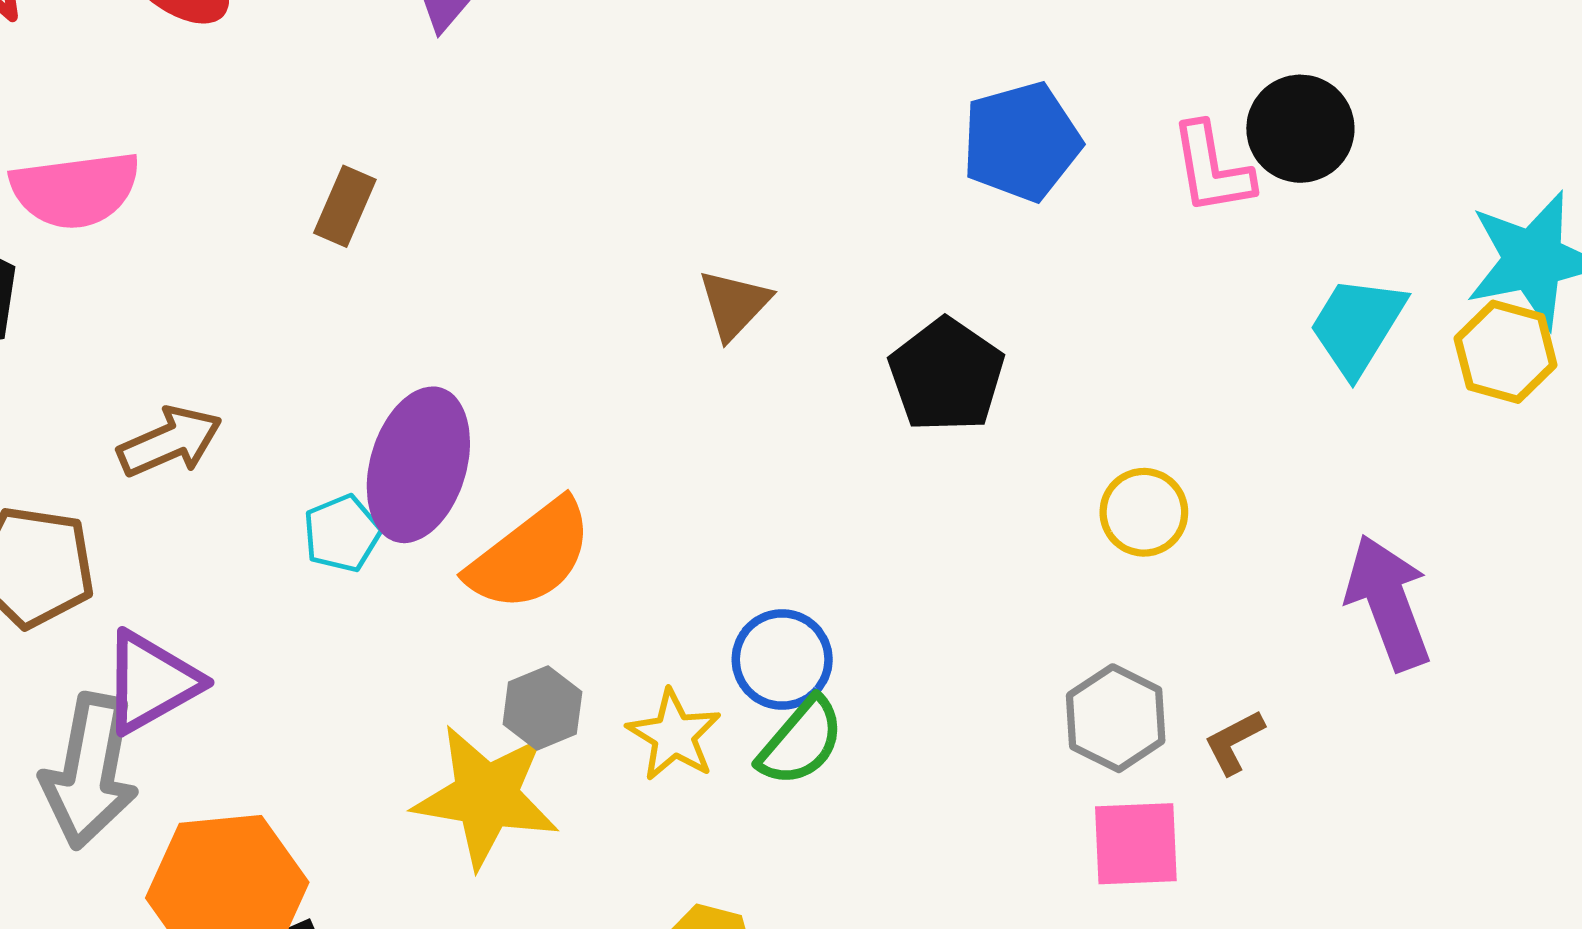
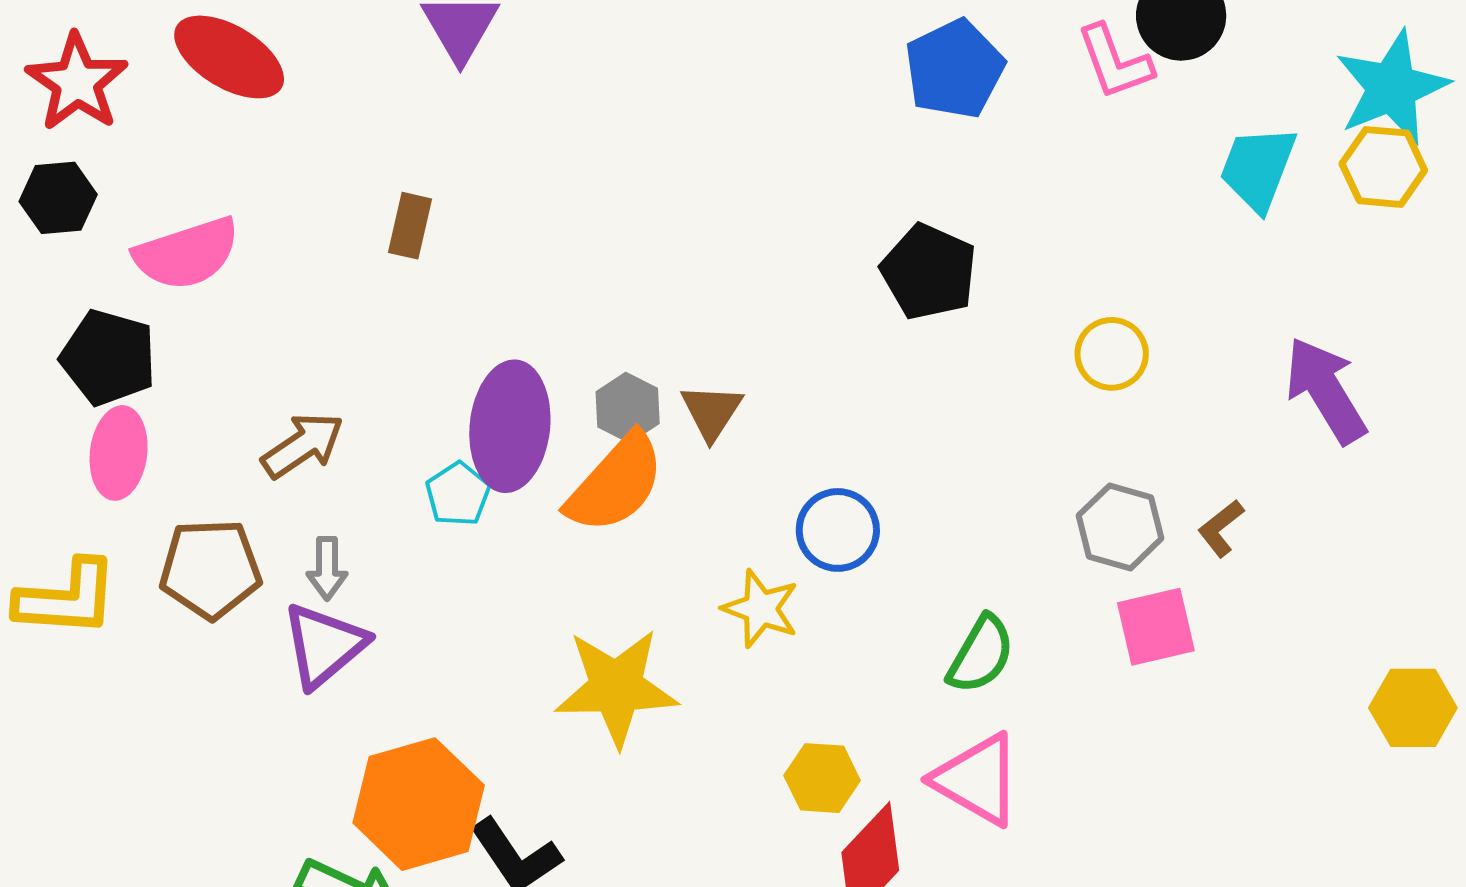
brown triangle: (734, 304) -> (712, 412), moved
gray hexagon: (542, 708) -> (628, 408), moved
green semicircle: (801, 742) -> (981, 654), moved
gray arrow: (90, 771) -> (327, 568), moved, size x0.5

